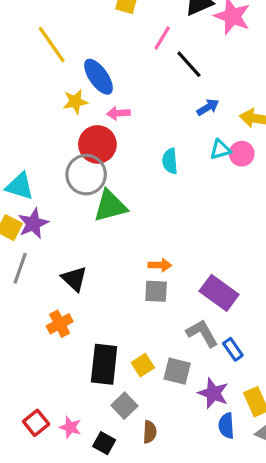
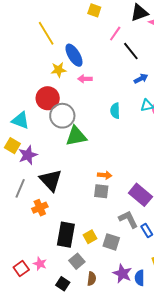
red circle: (97, 144) -> (48, 98), moved
purple star: (33, 223) -> (28, 155), moved
gray line: (20, 268) -> (20, 188), moved
black triangle: (74, 279) -> (51, 180), size x1.4
purple star: (213, 393) -> (122, 274), moved
pink star: (70, 427) -> (40, 264), moved

